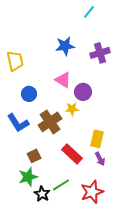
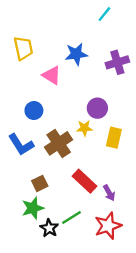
yellow trapezoid: (15, 61) -> (23, 48), moved
pink triangle: (63, 80) -> (52, 75), moved
yellow rectangle: (97, 139) -> (114, 138), moved
purple arrow: (100, 159) -> (109, 193), moved

